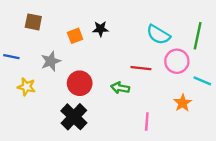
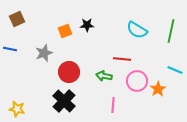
brown square: (33, 22) -> (17, 19), moved, turned -35
pink circle: (177, 61) -> (137, 81), moved
yellow star: (26, 87) -> (17, 109), moved
pink line: (147, 121) -> (113, 105), moved

